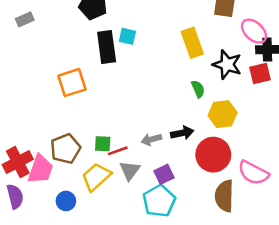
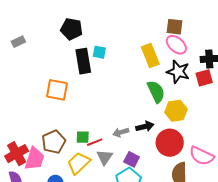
pink ellipse: (254, 31) -> (176, 45), moved
orange square: (72, 83) -> (57, 90), turned 30
green semicircle: (198, 89) -> (156, 92), size x1.6
purple square: (164, 174) -> (132, 159), turned -35

